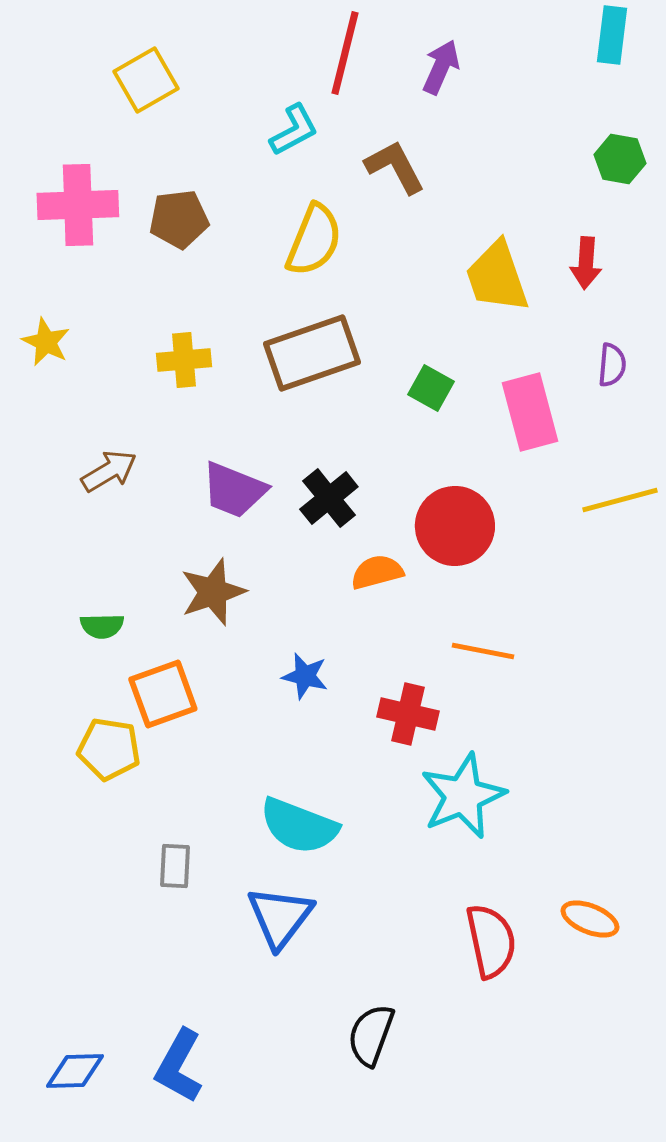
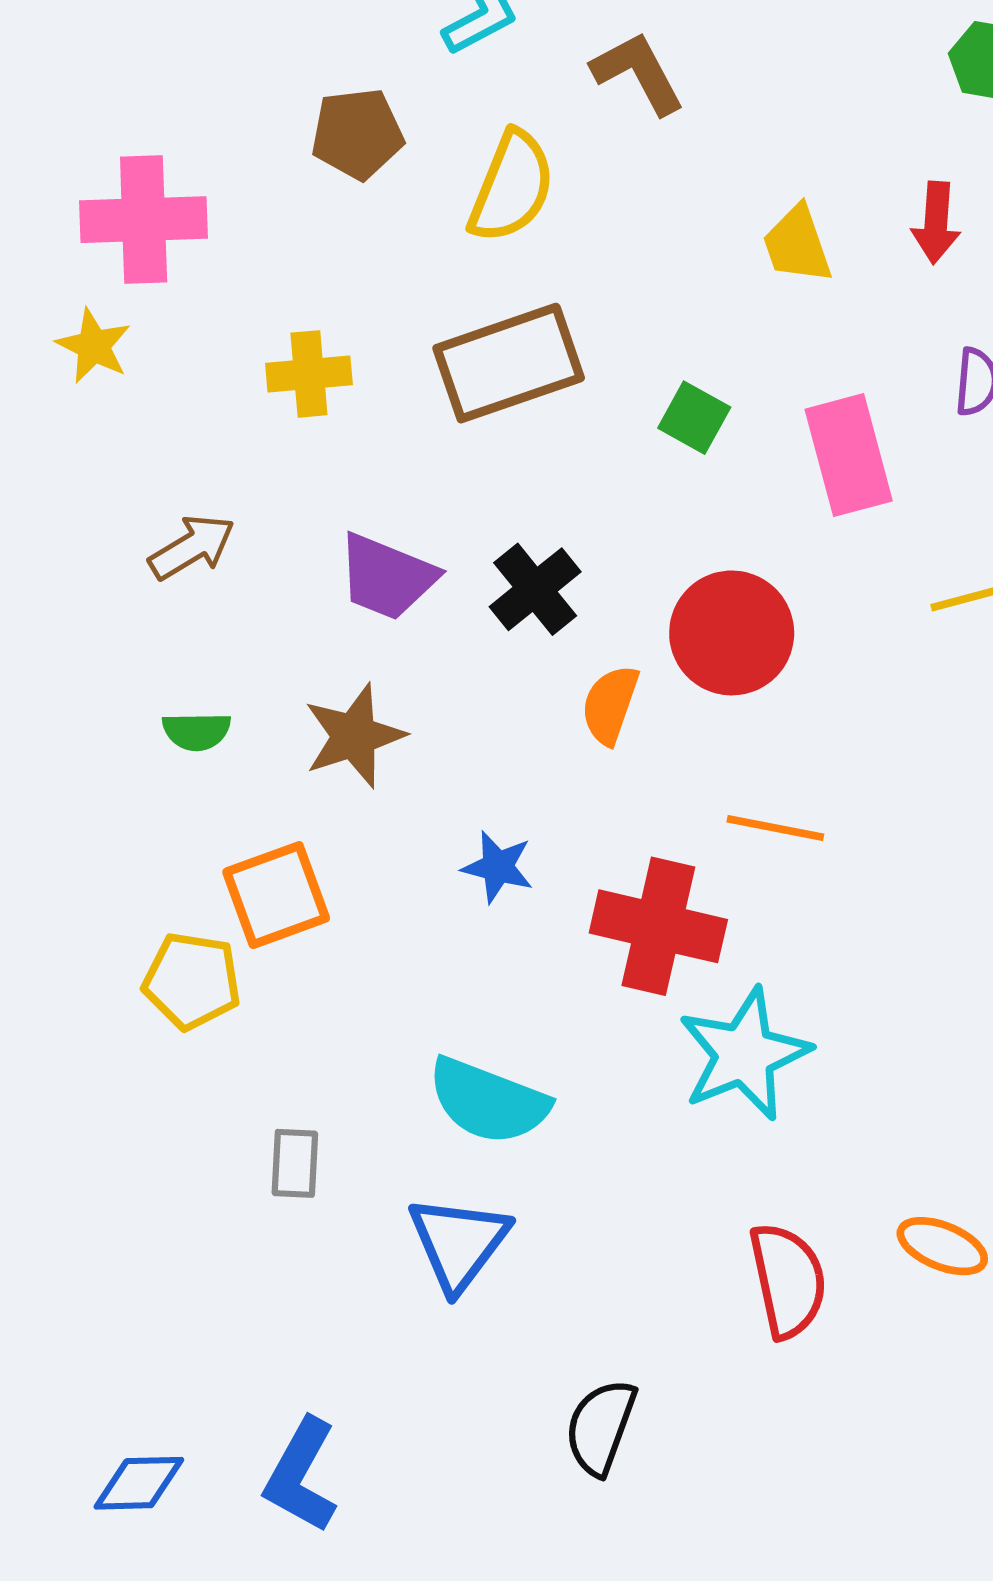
pink cross: (78, 205) -> (144, 220), moved
brown pentagon: (179, 219) -> (357, 134), moved
yellow trapezoid: (497, 277) -> (797, 244), size x0.7
orange semicircle: (377, 572) -> (610, 705), turned -56
green semicircle: (102, 626) -> (197, 731), moved
red cross: (408, 714) -> (658, 926), size x1.4

